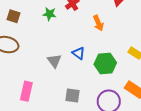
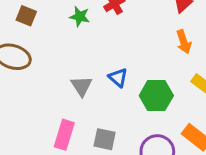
orange arrow: (98, 23) -> (184, 42), moved
pink rectangle: (26, 91) -> (64, 135), moved

